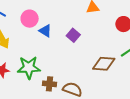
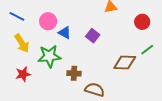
green star: (29, 68) -> (49, 56), moved
brown cross: (49, 84) -> (74, 73), moved

